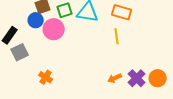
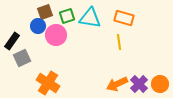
orange cross: (46, 77) -> (48, 83), size x1.6
orange arrow: (115, 78) -> (117, 84), size x1.5

